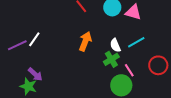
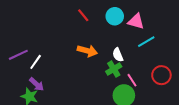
white line: (34, 39) -> (36, 62), moved
orange arrow: (85, 41) -> (87, 51), turned 84
cyan line: (136, 42) -> (146, 42), moved

